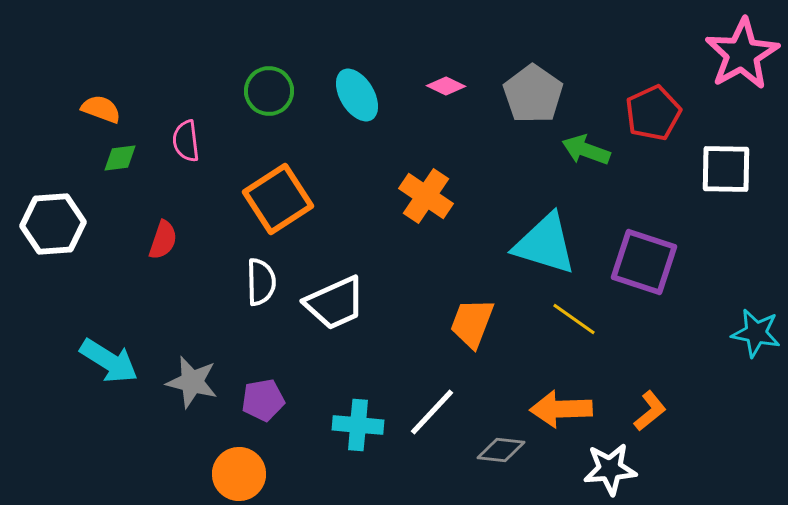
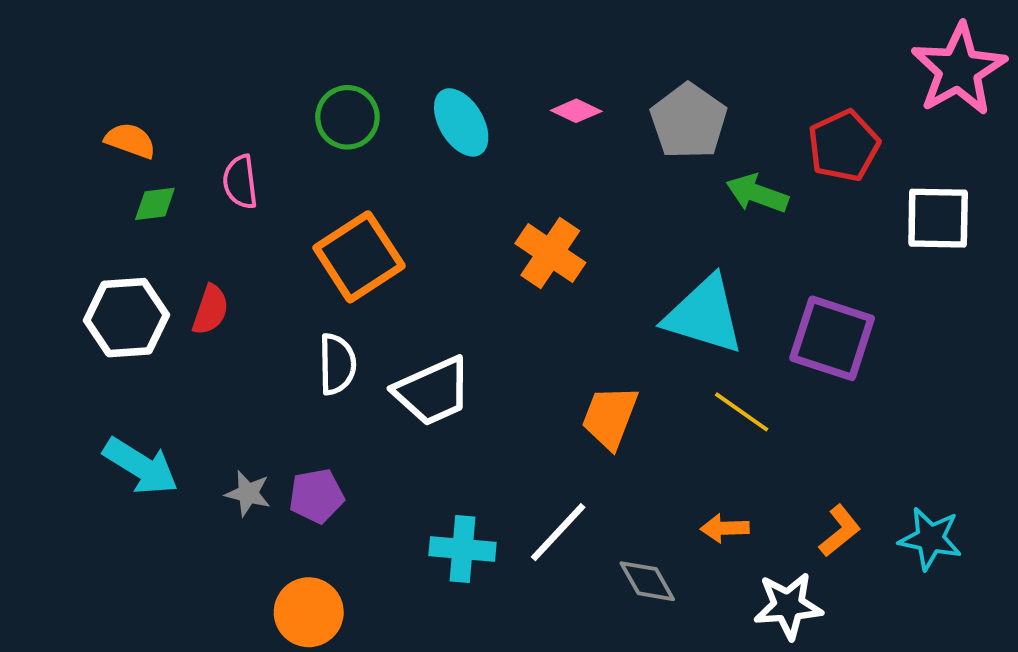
white hexagon: (53, 224) -> (126, 318), moved
cyan star: (756, 333) -> (930, 539), moved
gray star: (192, 382) -> (248, 493), size x0.7
purple pentagon: (263, 400) -> (316, 496), moved
orange arrow: (561, 409) -> (725, 528), size x0.6
gray diamond: (501, 450) -> (647, 581), turned 54

